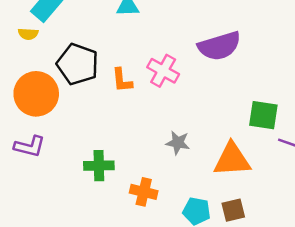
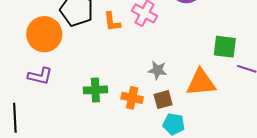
orange cross: (144, 192) -> (132, 98), moved
brown square: (233, 210) -> (163, 100), moved

